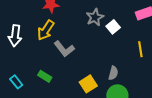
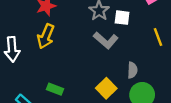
white square: (113, 27) -> (122, 18), turned -32
gray L-shape: (64, 49) -> (106, 40), moved

